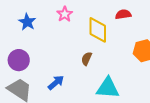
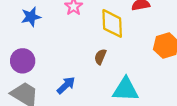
blue star: (27, 22) -> (31, 17), turned 30

